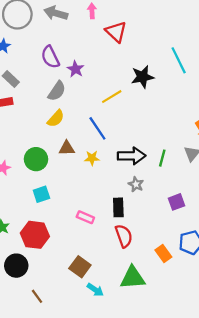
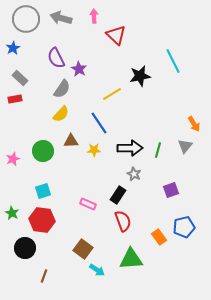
cyan square: (41, 194) -> (43, 191), moved
black rectangle: (118, 207) -> (118, 195), turned 36
brown line: (37, 296) -> (44, 276), turned 56

